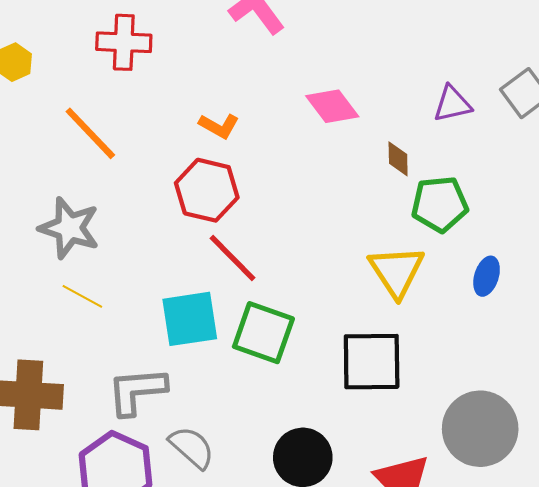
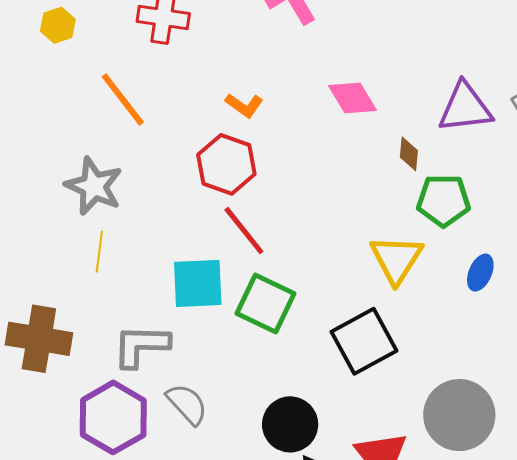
purple triangle: (452, 104) -> (465, 108), size x1.5
yellow line: (82, 296) -> (99, 252), turned 63
black square: (372, 362) -> (364, 341), turned -34

